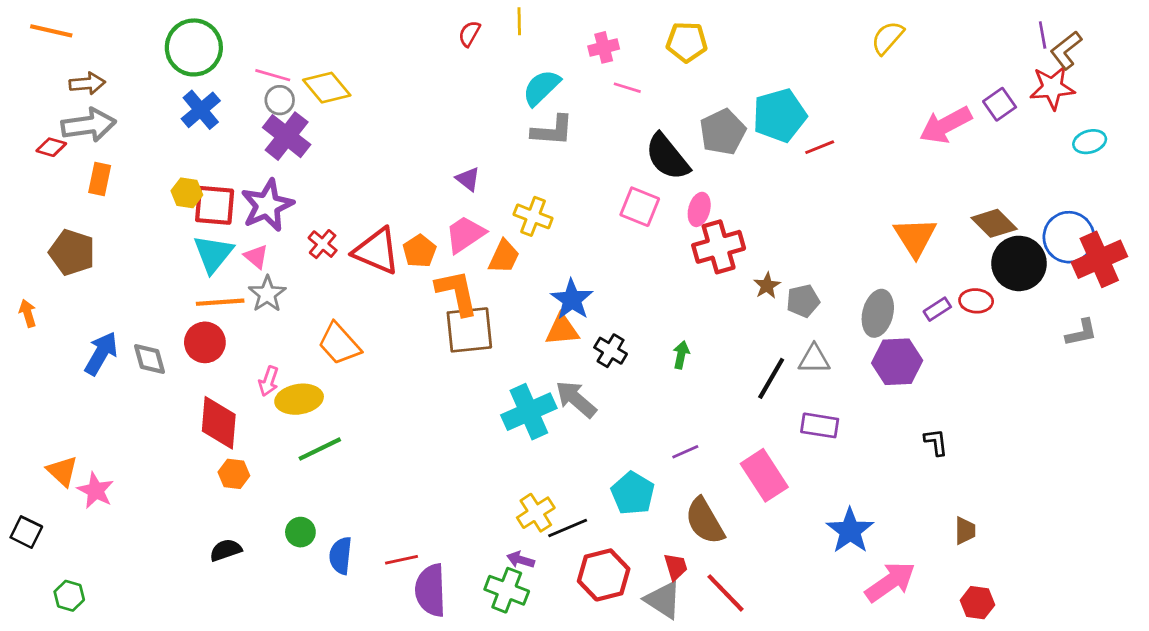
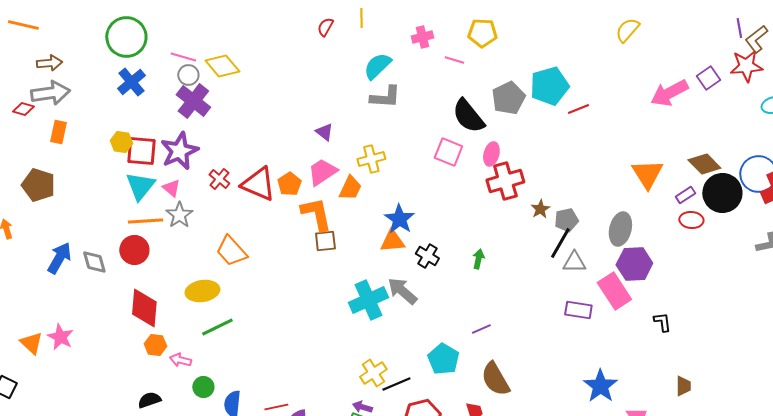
pink line: (627, 88) -> (454, 60), moved
yellow cross: (533, 216) -> (371, 159), turned -36
purple rectangle: (937, 309) -> (685, 195), moved
brown square: (469, 330) -> (325, 241), size x0.6
black line: (771, 378) -> (560, 243), moved
pink arrow: (269, 381) -> (180, 360), moved, turned 85
pink rectangle: (764, 475) -> (614, 291), moved
pink star: (96, 491) -> (60, 337), moved

